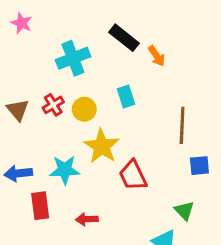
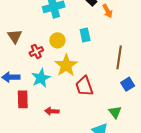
red cross: (53, 105) -> (36, 51), moved
blue square: (199, 166) -> (128, 84), turned -32
cyan star: (65, 170) -> (41, 78), turned -30

